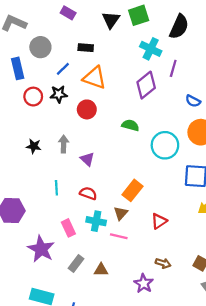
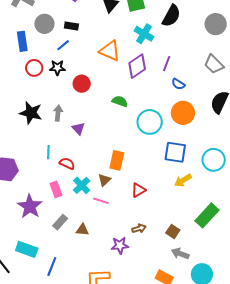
black rectangle: (86, 48) -> (71, 26), moved
purple line: (173, 68) -> (167, 64), moved
orange triangle: (95, 78) -> (110, 51), moved
black star: (34, 146) -> (31, 113), size x1.6
orange rectangle: (132, 190) -> (117, 160), turned -30
red semicircle: (88, 193) -> (67, 164), moved
cyan cross: (96, 221) -> (82, 185), turned 30
brown arrow: (163, 263) -> (139, 228), turned -40
purple star: (144, 283) -> (120, 245), turned 30

